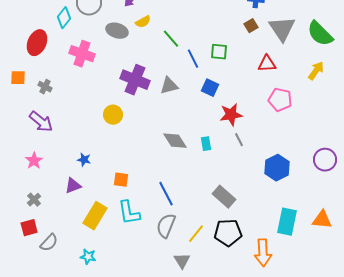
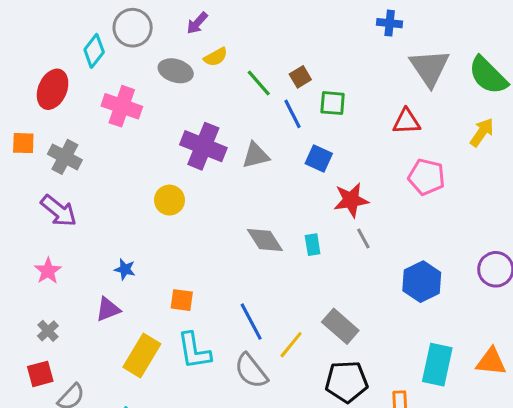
brown square: (251, 26) -> (300, 77), moved
gray cross: (45, 87) -> (65, 157), size x1.5
gray semicircle: (166, 226) -> (251, 371), turned -60
yellow line: (196, 234) -> (291, 345), moved

